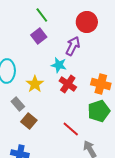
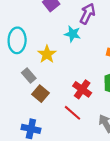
red cross: (68, 84) -> (82, 89), moved
red line: (71, 129) -> (73, 113), moved

